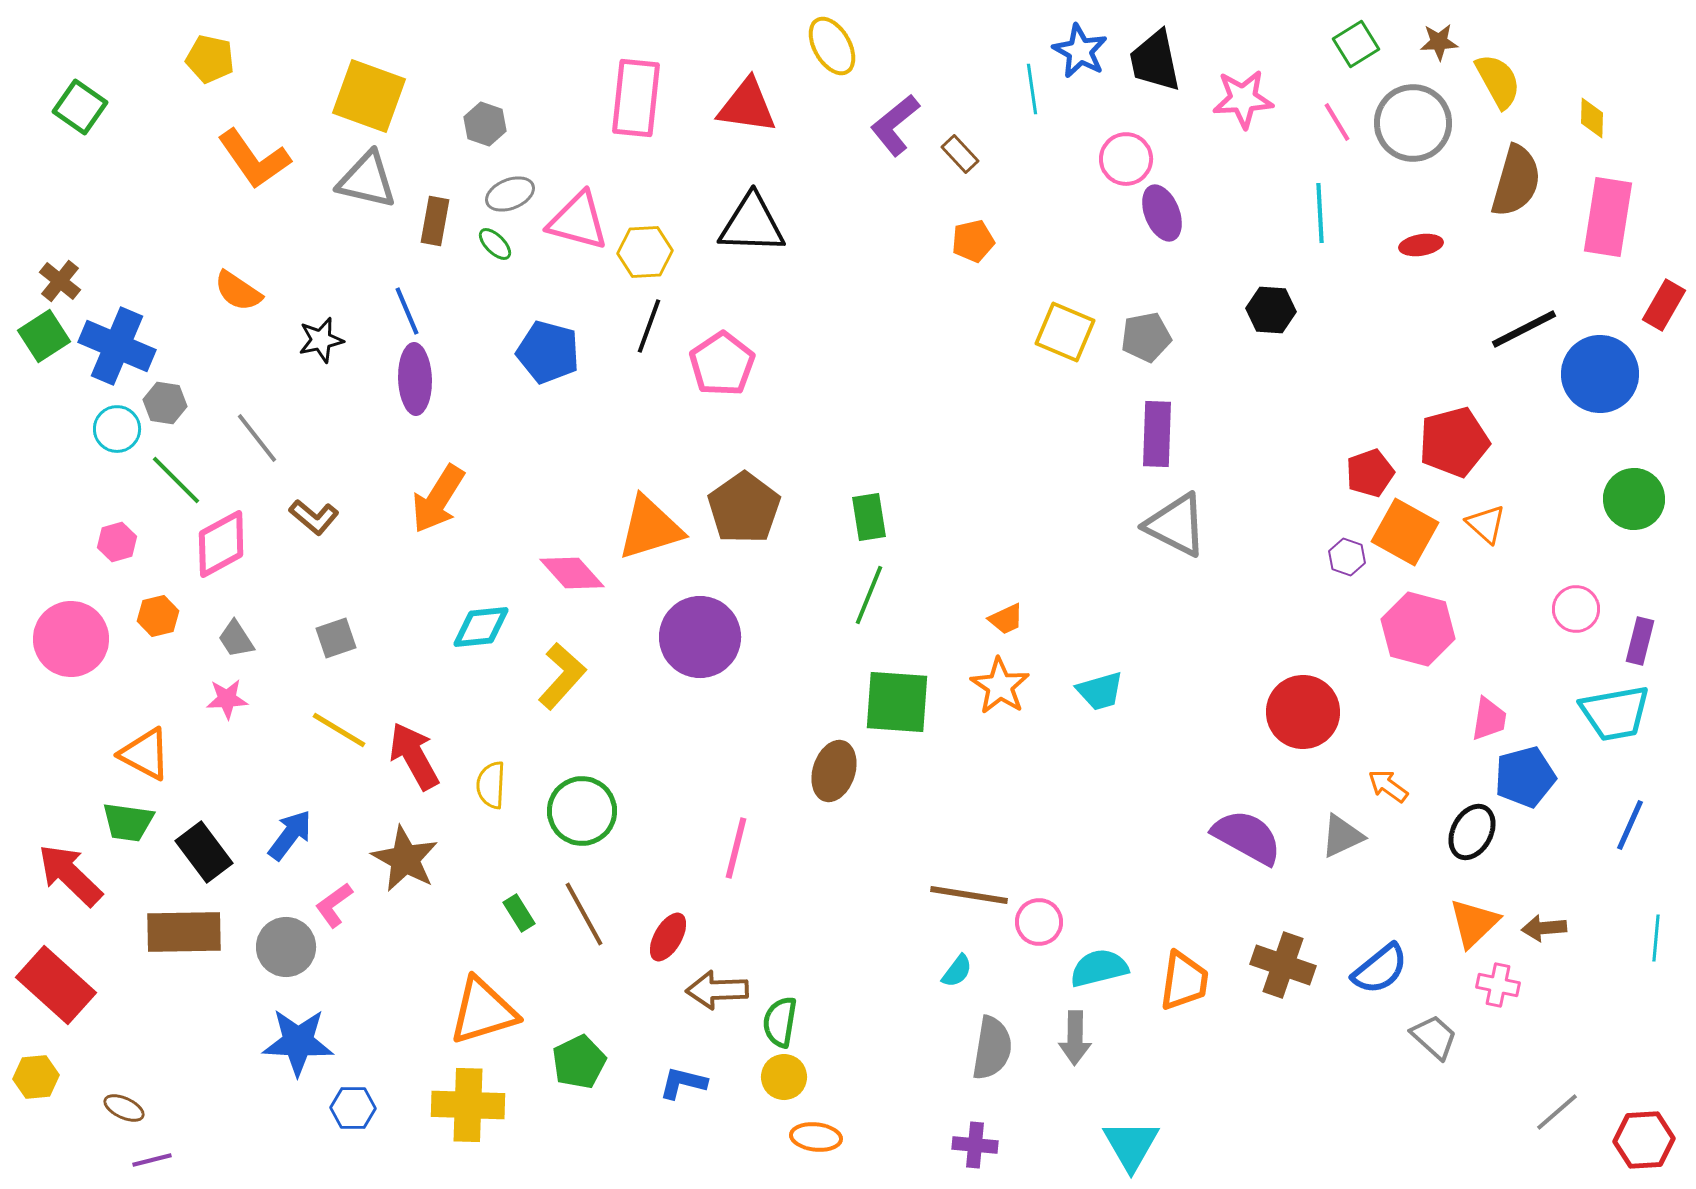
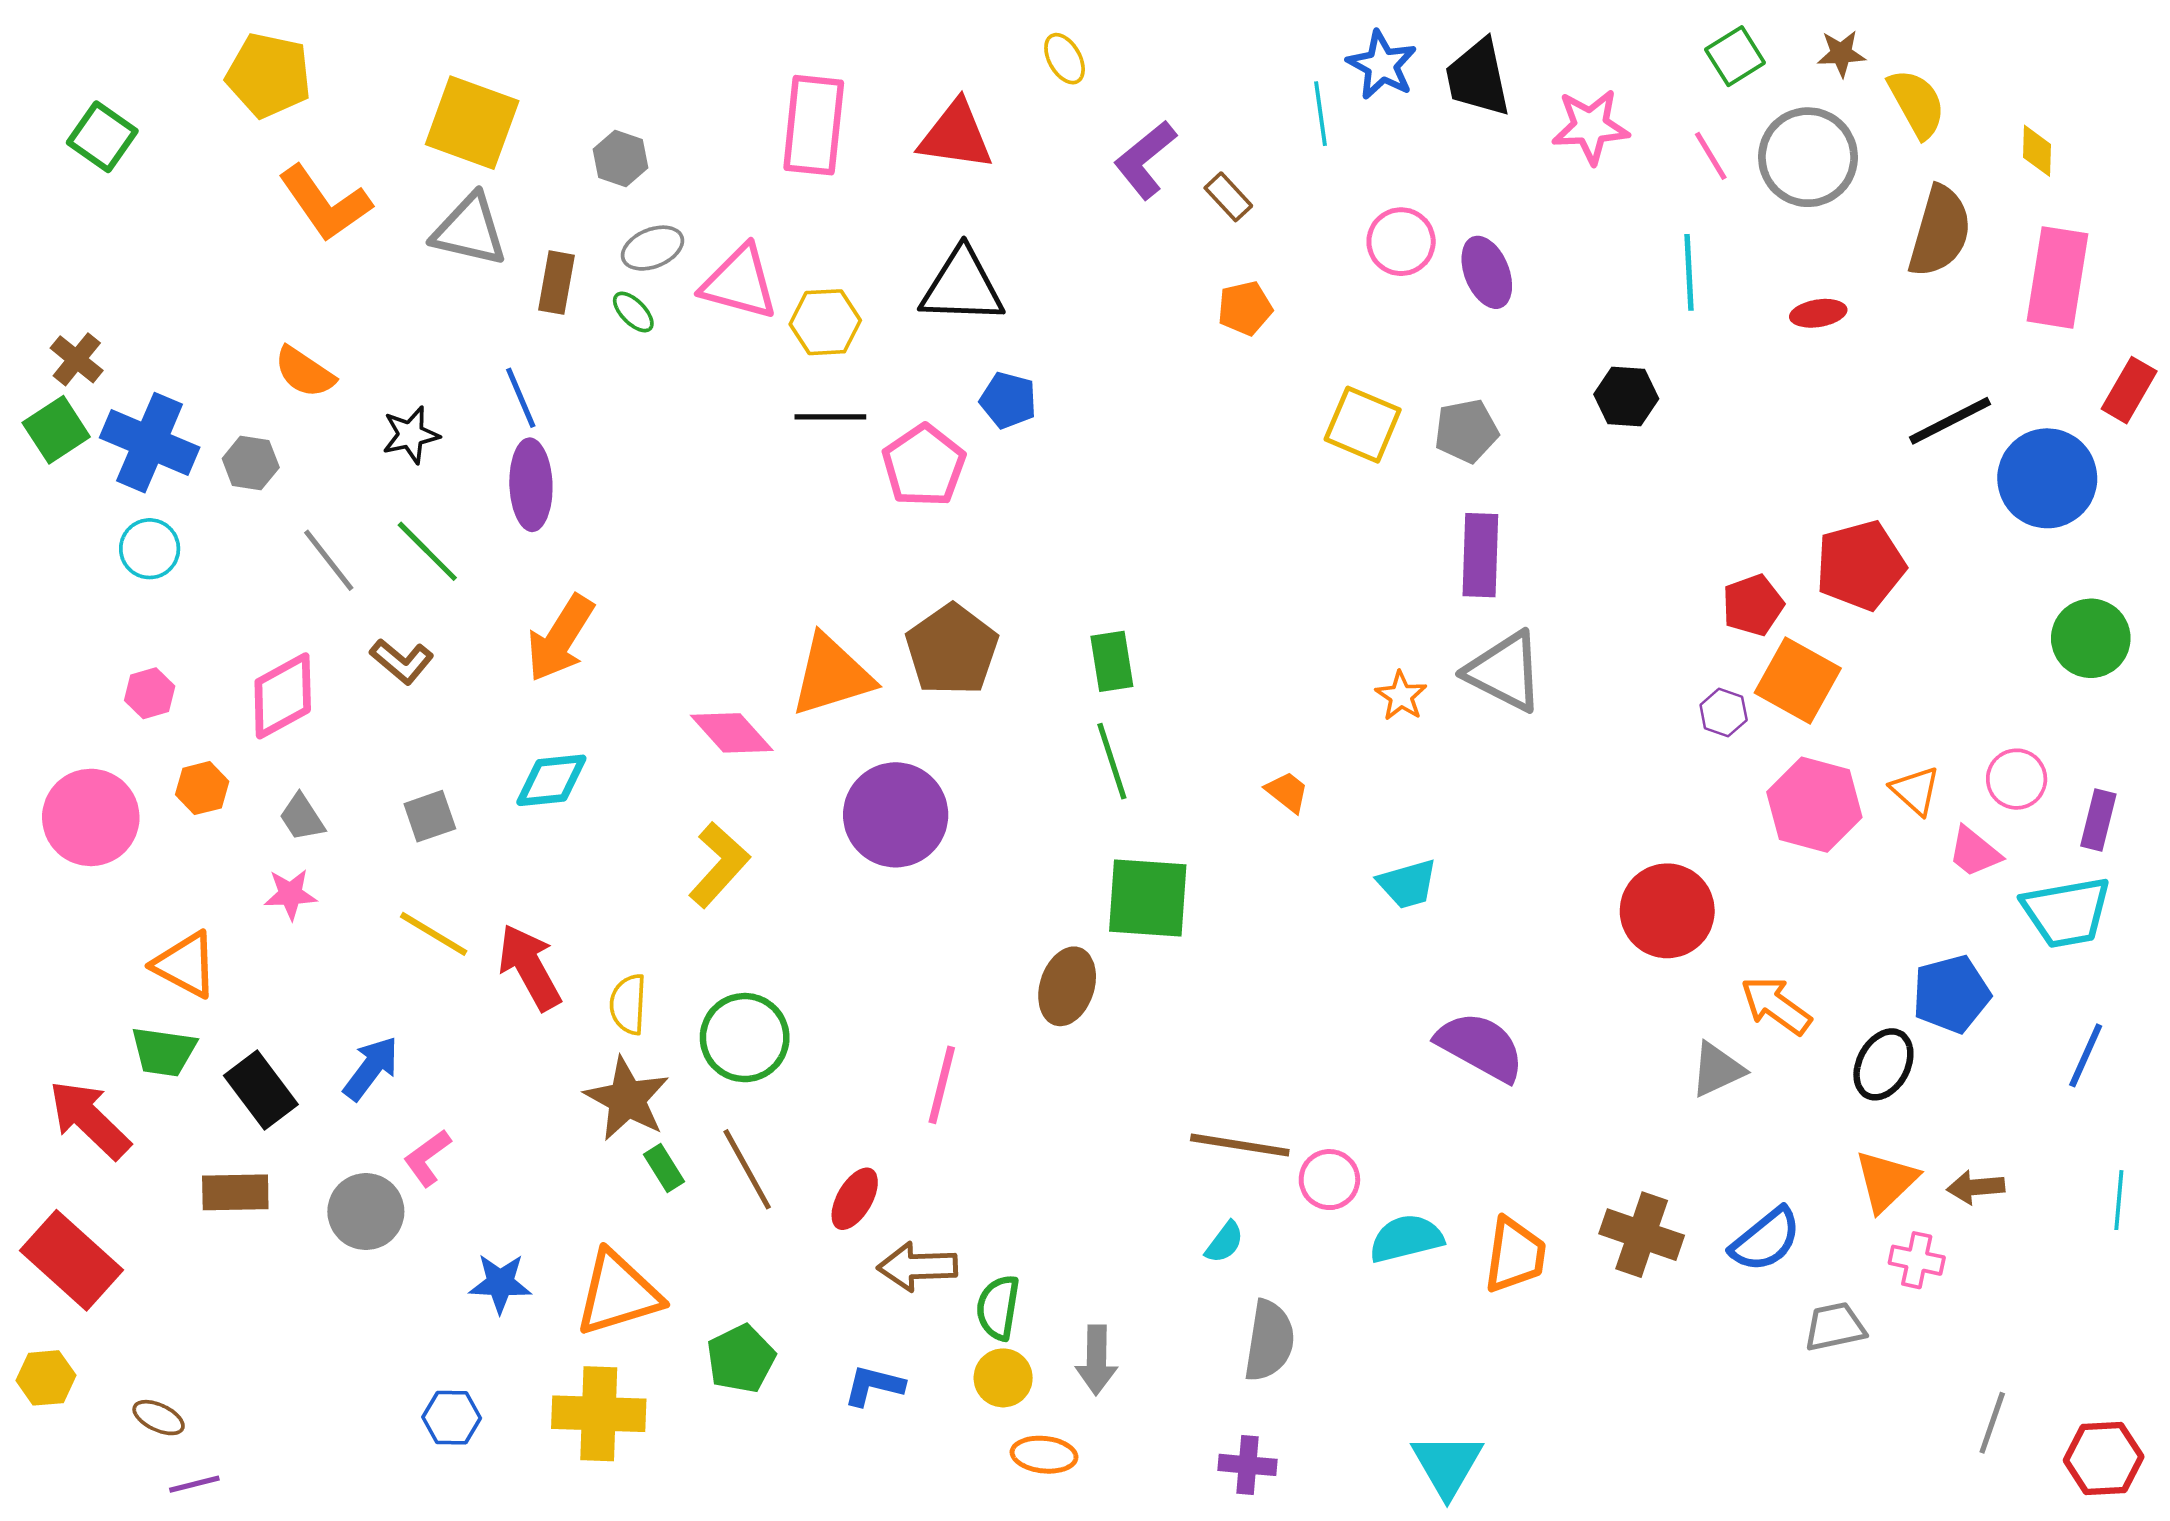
yellow ellipse: (832, 46) -> (1065, 59), size x0.7
yellow pentagon: (210, 59) -> (269, 75), size x1.4
pink circle: (1126, 159) -> (1401, 242), moved
black line: (649, 326) -> (830, 417), turned 70
blue pentagon: (548, 352) -> (1008, 400), moved, size x0.7
gray hexagon: (165, 403) -> (251, 463), moved
green line: (176, 480) -> (427, 551), moved
orange triangle: (1486, 524) -> (1915, 791), moved
green line: (869, 595) -> (1112, 761), turned -40
orange trapezoid: (1006, 619) -> (1287, 792), turned -117
cyan diamond: (481, 627) -> (551, 780), moved
orange star: (1000, 686) -> (1401, 696), moved, size x0.7
pink trapezoid: (1489, 719) -> (1974, 852), moved, turned 120
orange arrow: (1388, 786) -> (1776, 1006), size x1.4
purple semicircle: (1247, 837) -> (1480, 1046), moved
brown star: (405, 859) -> (627, 1099), moved
brown rectangle: (184, 932) -> (235, 1192), size x0.7
gray trapezoid: (1434, 1037) -> (1835, 1327), turned -54
gray arrow: (1075, 1038) -> (1097, 1360), moved
blue star: (298, 1042) -> (500, 1283), moved, size x0.7
gray line: (1557, 1112) -> (1992, 1423), turned -30

